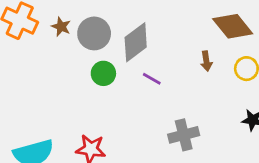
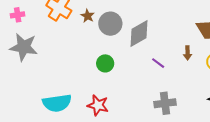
green circle: (103, 73) -> (105, 63), moved
purple line: (152, 79) -> (158, 63), moved

